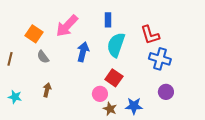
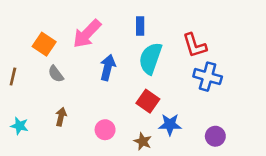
purple circle: (166, 92) -> (215, 136), moved
pink circle: (100, 94) -> (105, 130), moved
blue star: (134, 106) -> (170, 125), moved

